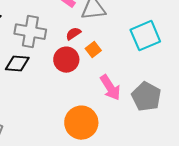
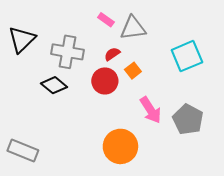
black diamond: (17, 64) -> (54, 85), turned 35

